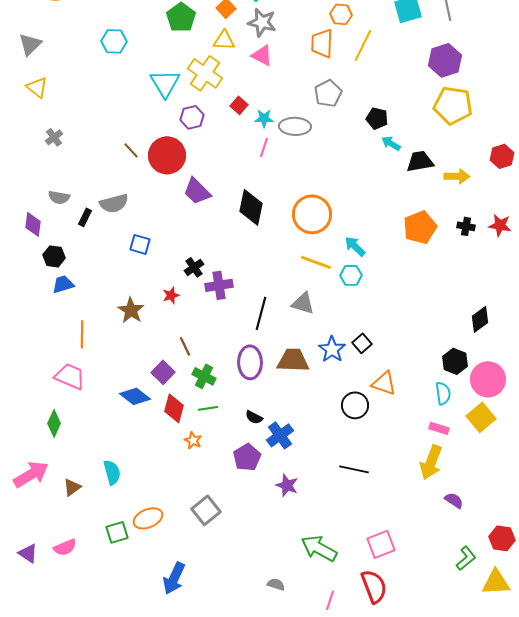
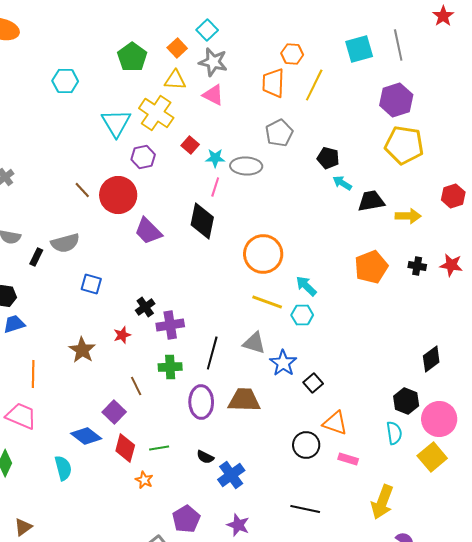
black diamond: (251, 207) -> (202, 221), moved
blue star: (332, 349) -> (283, 363), moved
green cross: (204, 376) -> (170, 367), moved, turned -30
pink rectangle: (439, 428) -> (348, 459), moved
purple pentagon: (247, 457) -> (186, 519), moved
cyan semicircle: (112, 472) -> (63, 468), moved

